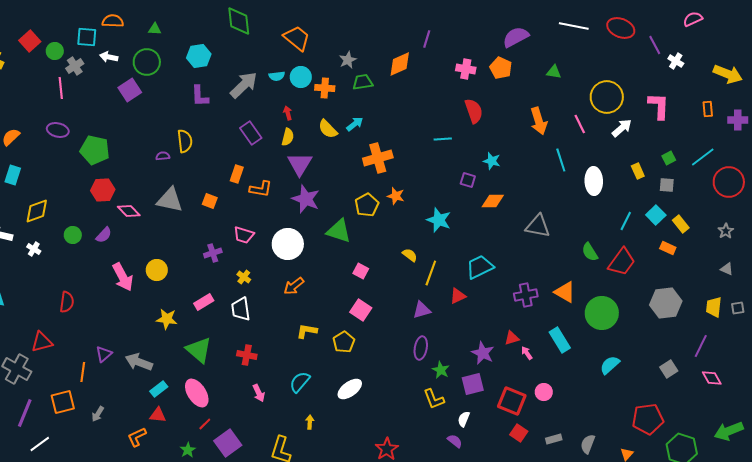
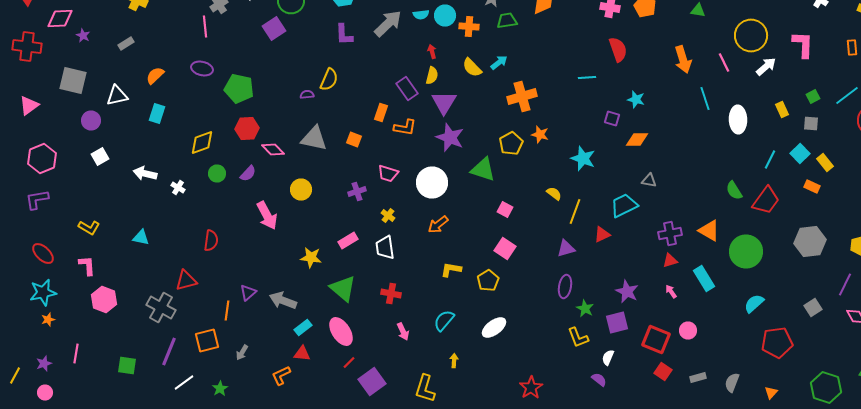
purple rectangle: (251, 133) -> (407, 88), moved
yellow semicircle: (185, 141) -> (329, 80), turned 30
yellow diamond: (37, 211) -> (202, 142), moved
gray triangle: (538, 226) -> (649, 180), moved, size x0.6
yellow circle: (157, 270) -> (301, 190), moved
red triangle: (512, 338) -> (670, 260), moved
red pentagon: (648, 419) -> (777, 342), moved
green star: (188, 450) -> (220, 388), moved

